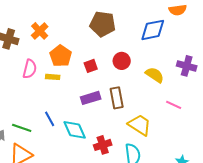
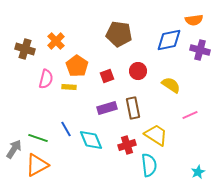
purple cross: (187, 66) -> (200, 50), moved
pink line: (174, 105) -> (190, 115), turned -49
red cross: (103, 145) -> (127, 145), moved

